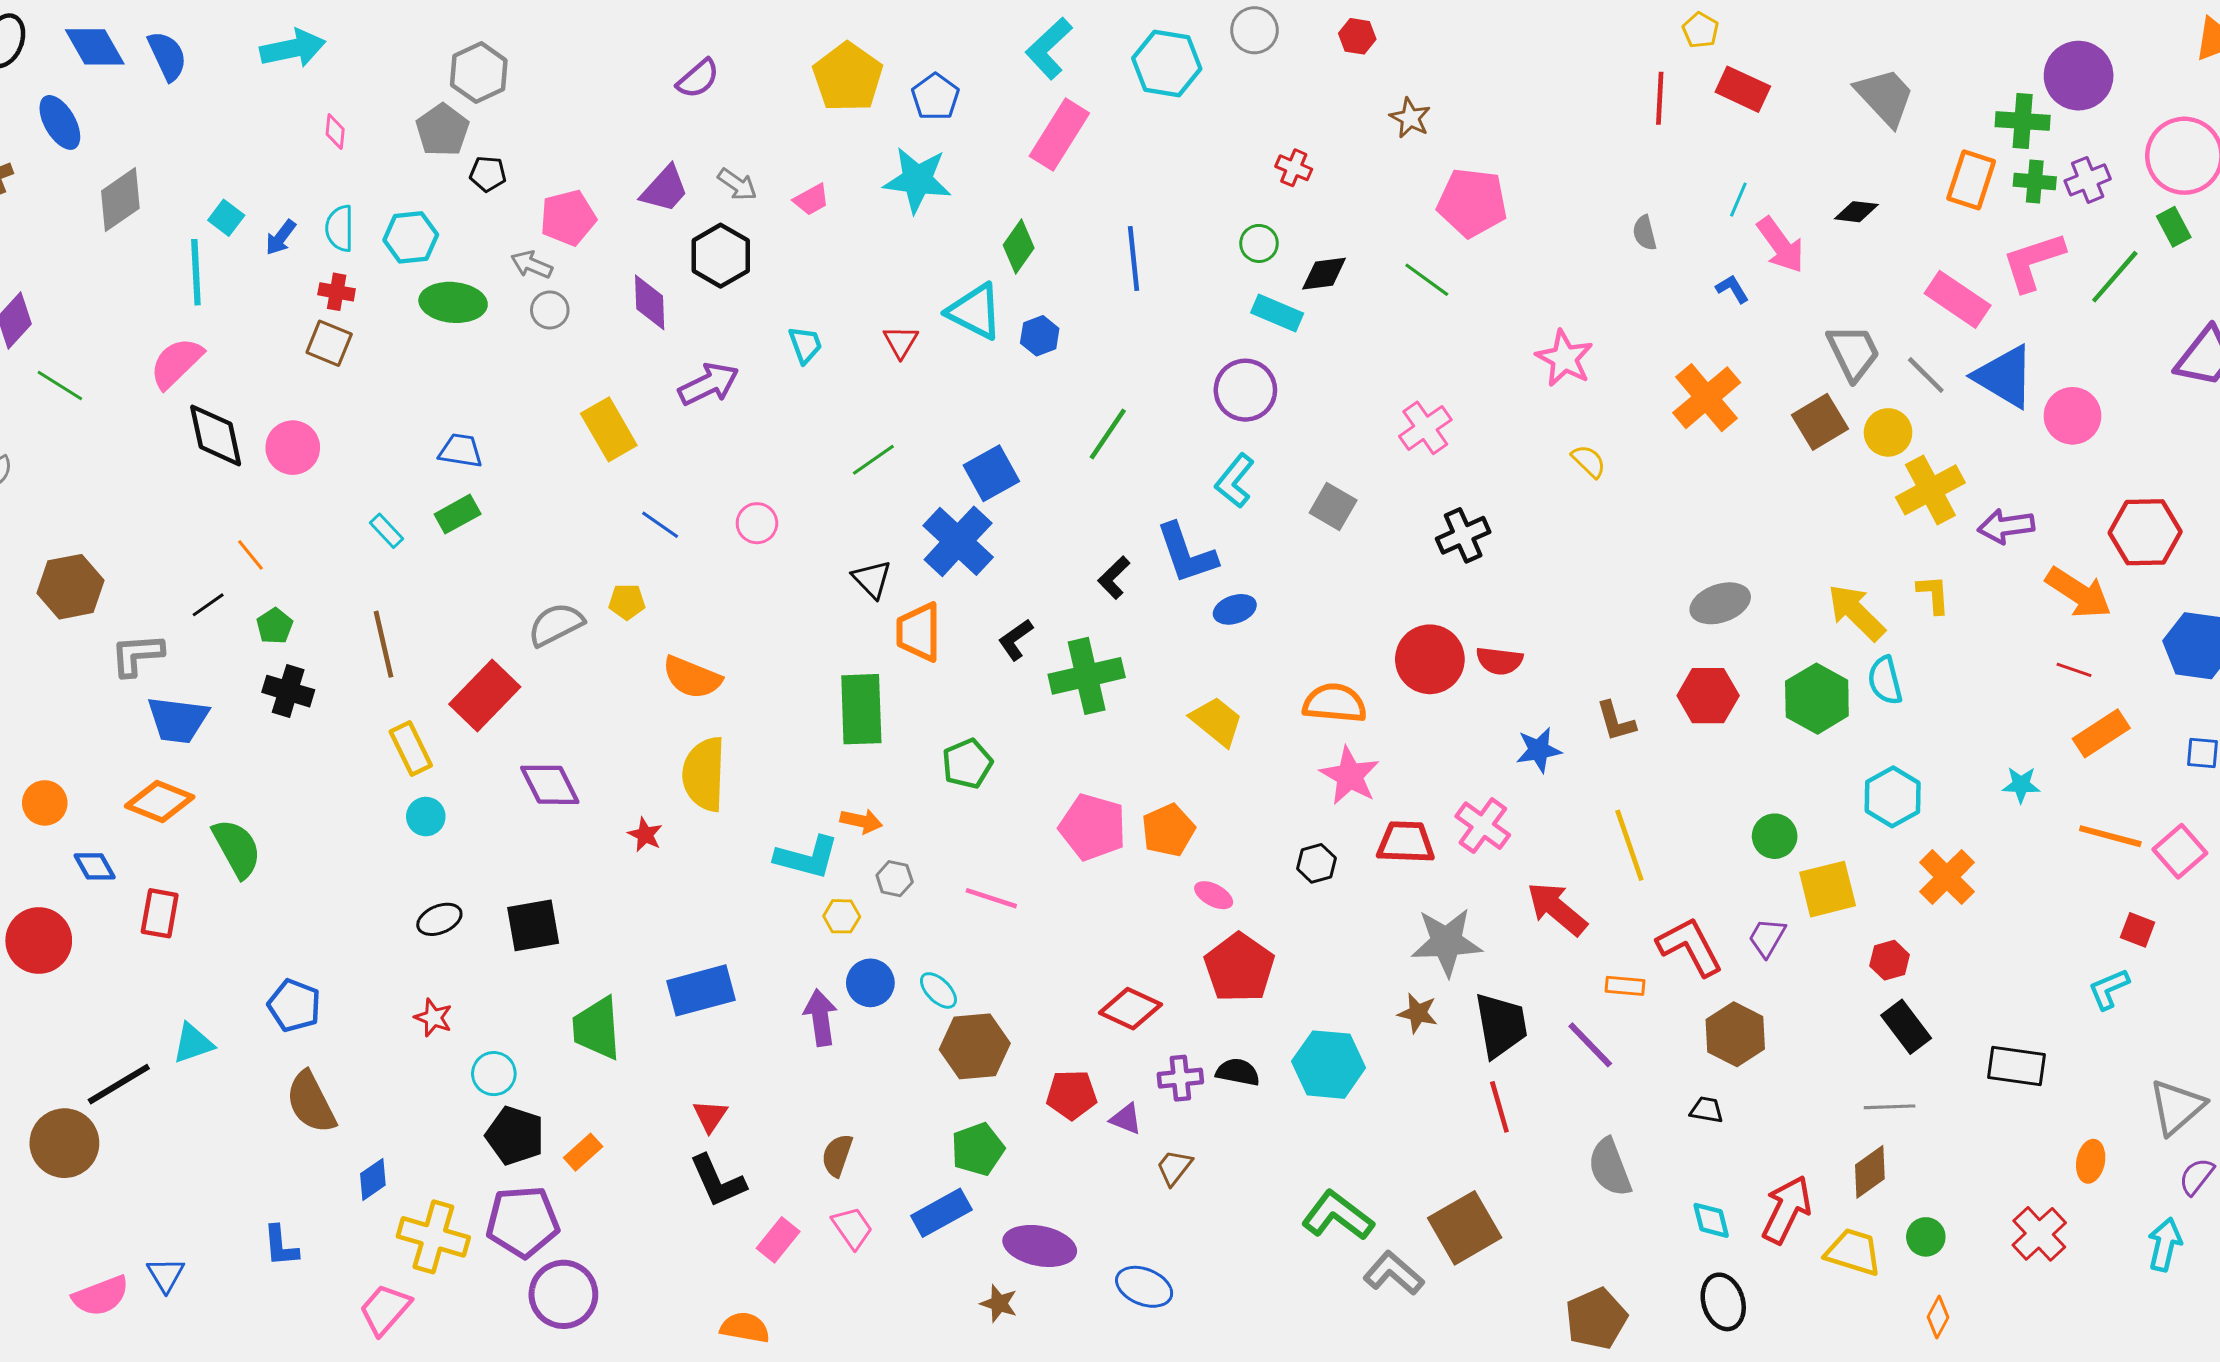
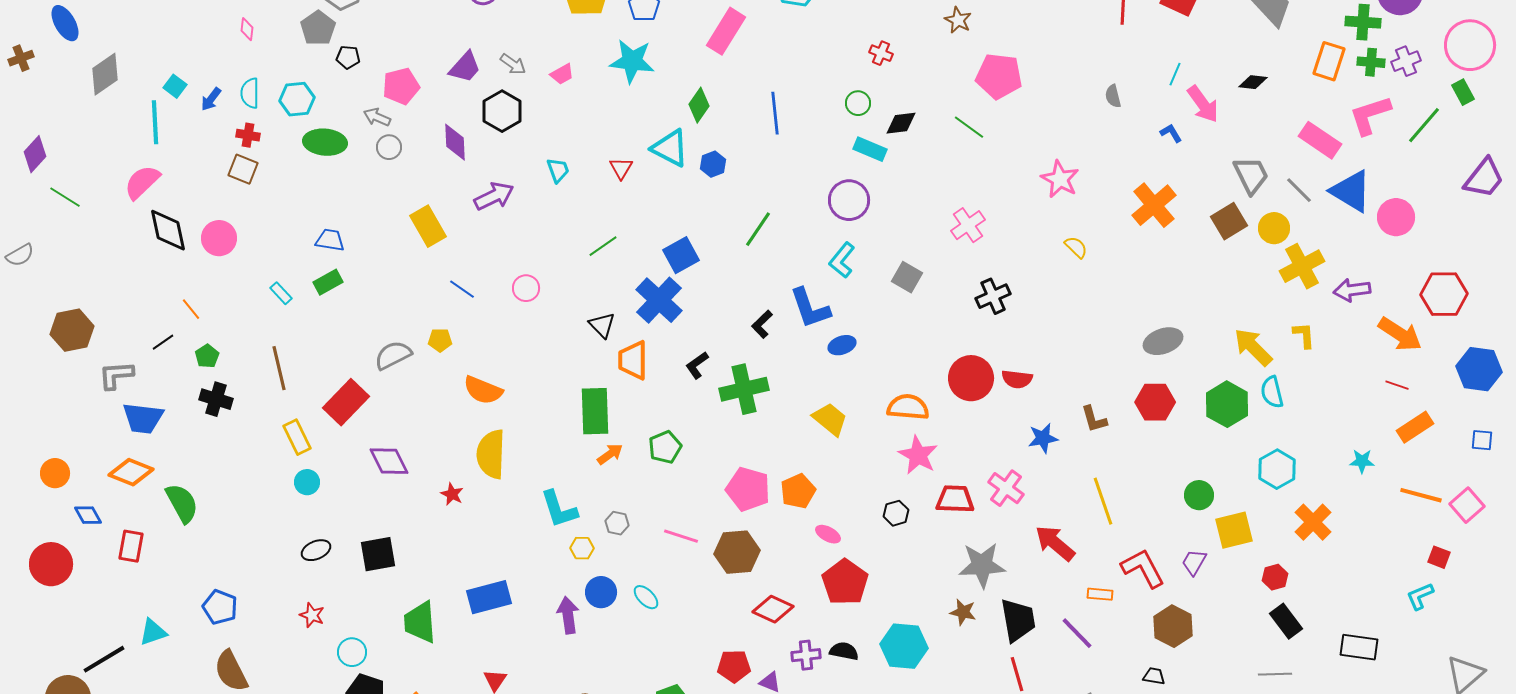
orange arrow: (861, 821) -> (610, 454), moved, turned -48
cyan L-shape: (807, 857) -> (559, 509), turned 57
brown hexagon: (975, 1046) -> (737, 552), moved

